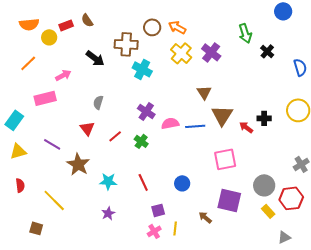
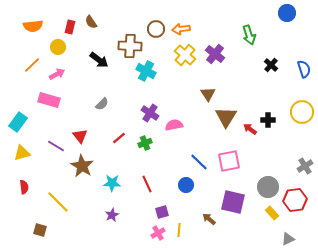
red rectangle: (66, 25) -> (70, 27), turned -56
orange arrow: (177, 27) -> (181, 29), turned -36
yellow circle: (49, 37) -> (58, 47), moved
black cross: (267, 51) -> (271, 65), moved
pink arrow: (63, 75) -> (57, 74), moved
pink rectangle: (45, 98) -> (49, 100), turned 30
gray semicircle: (98, 102) -> (102, 104), turned -152
blue line: (195, 126) -> (199, 162), moved, turned 48
red triangle: (87, 128) -> (80, 136), moved
green cross: (141, 141) -> (145, 143), turned 32

